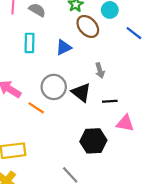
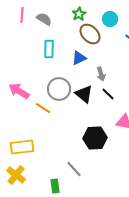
cyan rectangle: (30, 43) -> (49, 49), moved
blue triangle: (64, 47) -> (79, 58), moved
black line: (110, 101) -> (108, 94), moved, turned 48

